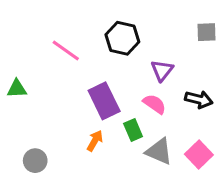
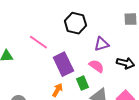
pink line: (66, 50) -> (38, 42), moved
purple triangle: (162, 70) -> (101, 44), turned 35

